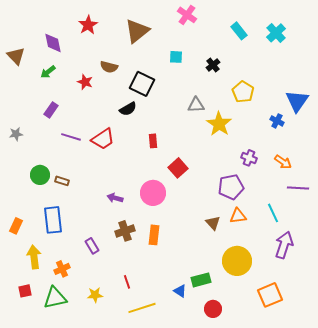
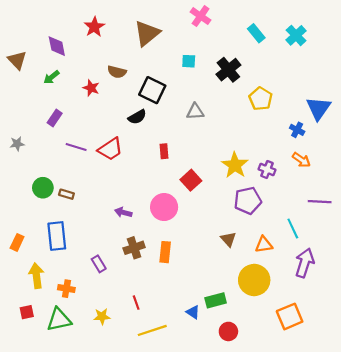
black cross: (213, 65) -> (228, 70), size x1.6
gray triangle: (196, 105) -> (195, 112), moved
yellow star: (219, 124) -> (235, 165), moved
orange arrow: (283, 162) -> (301, 160), moved
orange triangle: (238, 216) -> (264, 245), moved
orange cross: (62, 269) -> (66, 289), turned 35

